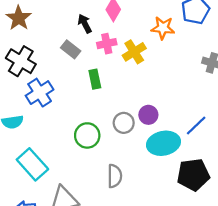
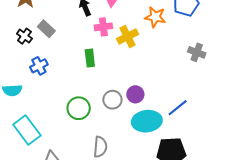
gray rectangle: (71, 49) -> (46, 29), moved
black cross: (21, 61) -> (24, 36), size x0.6
blue cross: (40, 93) -> (39, 66), size x0.7

